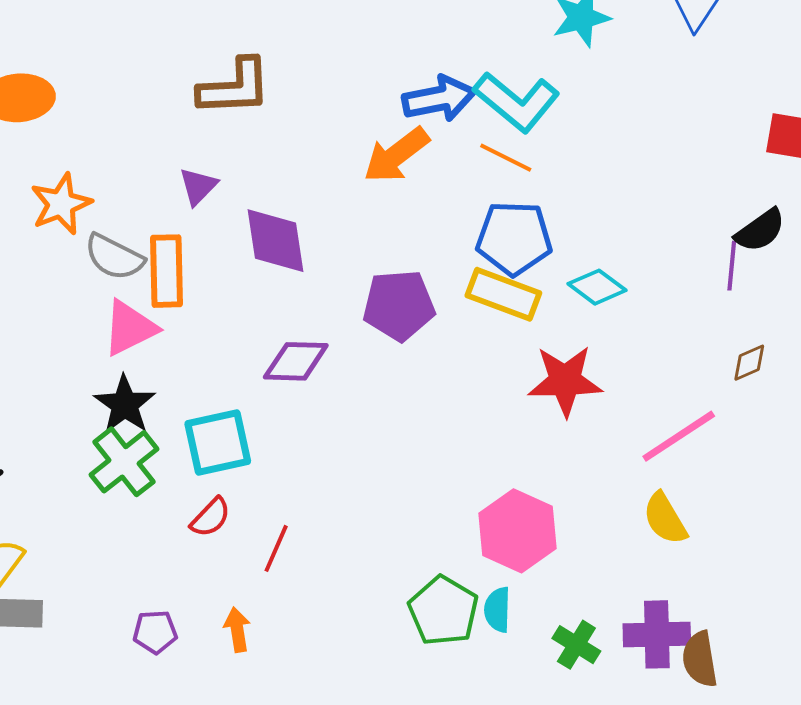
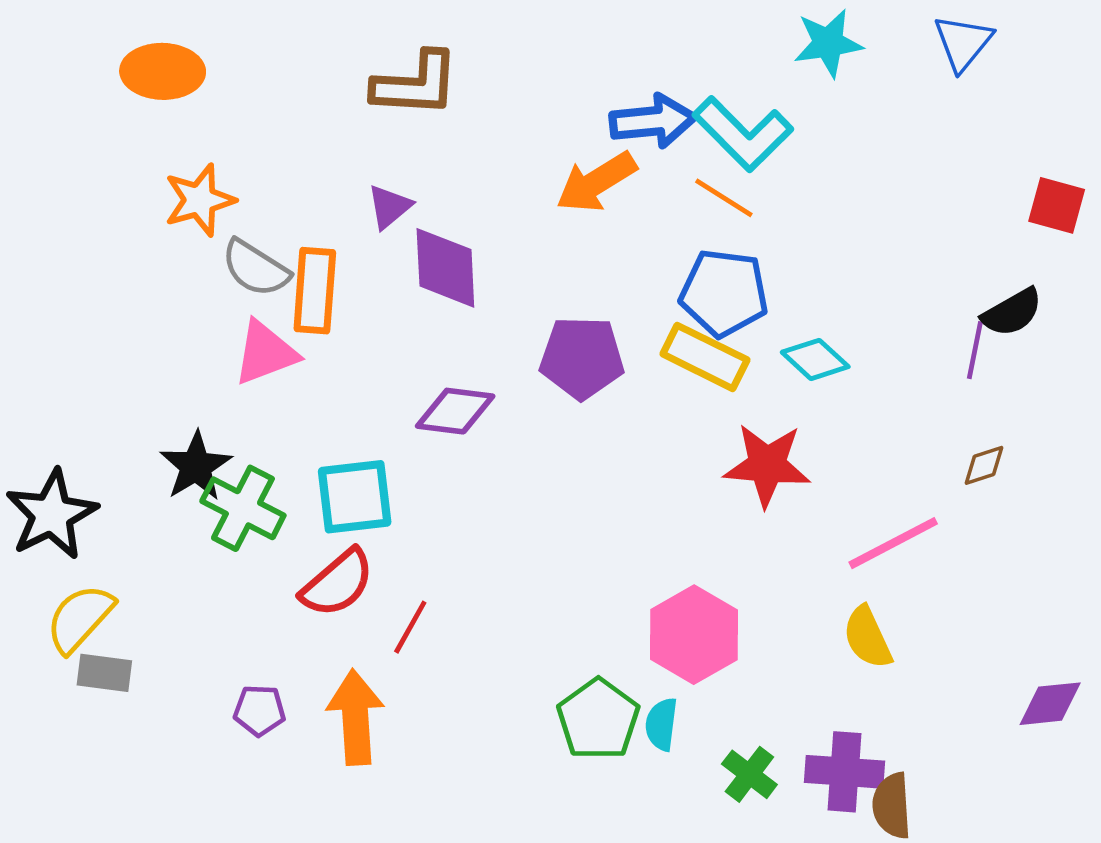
purple triangle: (198, 186) -> (389, 207), moved
black star: (125, 405) -> (196, 466), moved
green cross: (124, 462) -> (243, 508), turned -30
red semicircle: (211, 517) -> (337, 583), size x1.5
orange arrow: (237, 630) -> (356, 717), size x1.8

